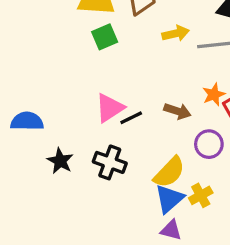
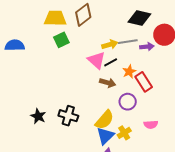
yellow arrow: (176, 33) -> (110, 45), moved
pink triangle: (110, 108) -> (96, 60), moved, turned -42
black line: (131, 118) -> (111, 62), moved
blue semicircle: (27, 121) -> (15, 45), moved

